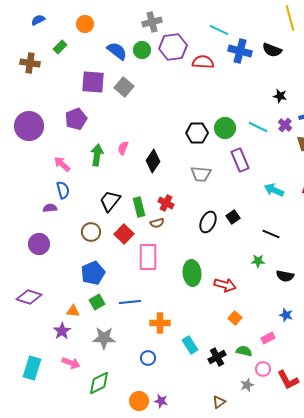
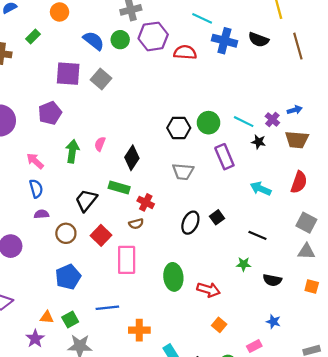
black star: (280, 96) -> (259, 142), moved
green rectangle: (139, 207) -> (119, 188), moved, turned -60
purple semicircle: (50, 208) -> (41, 214), moved
green square: (97, 302) -> (70, 319), moved

